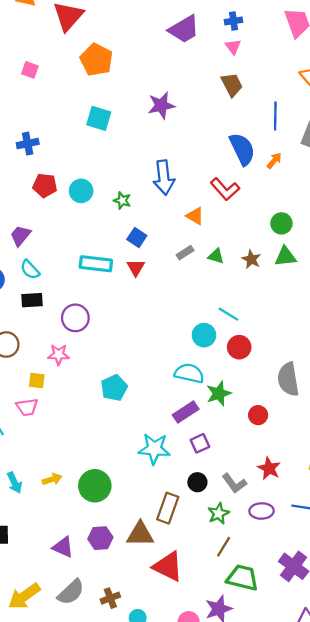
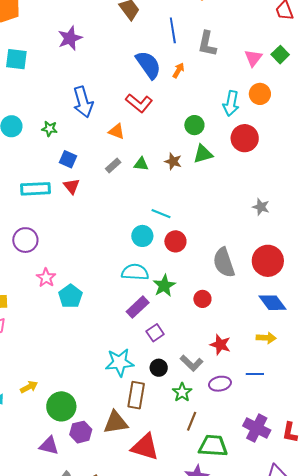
pink star: (59, 355) -> (46, 278), moved, turned -30
cyan star: (154, 449) -> (120, 362), moved
green circle: (95, 486) -> (61, 406), moved

